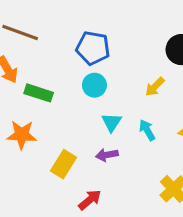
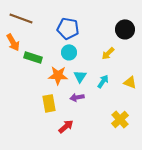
cyan arrow: (147, 130) -> (103, 81), turned 64
orange star: (22, 135) -> (58, 75), moved
yellow rectangle: (63, 164) -> (49, 103), turned -42

